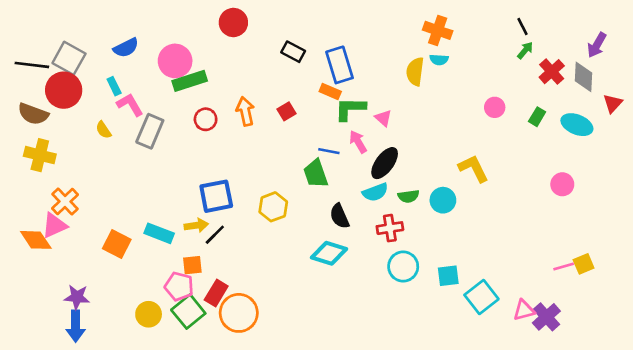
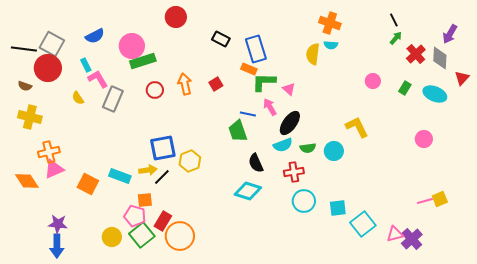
brown semicircle: (33, 114) -> (25, 86), size x0.6
orange cross: (65, 202) -> (49, 152), turned 30
yellow hexagon: (273, 207) -> (190, 161), moved
pink triangle: (54, 225) -> (54, 169), moved

